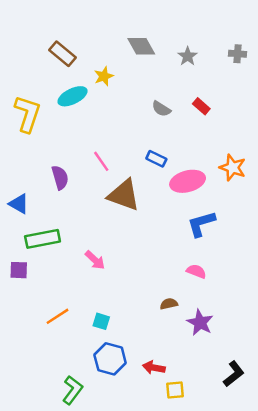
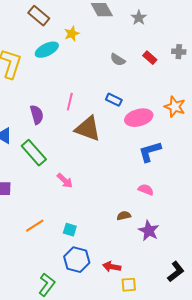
gray cross: (238, 54) -> (179, 52), moved
pink line: (101, 161) -> (70, 102), turned 48
green rectangle: (43, 239) -> (34, 153), moved, turned 60

